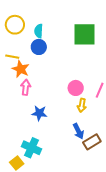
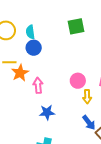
green square: (84, 34) -> (76, 26), size x0.7
orange star: (21, 69) -> (20, 73), turned 30
pink arrow: (26, 87) -> (38, 85), moved

